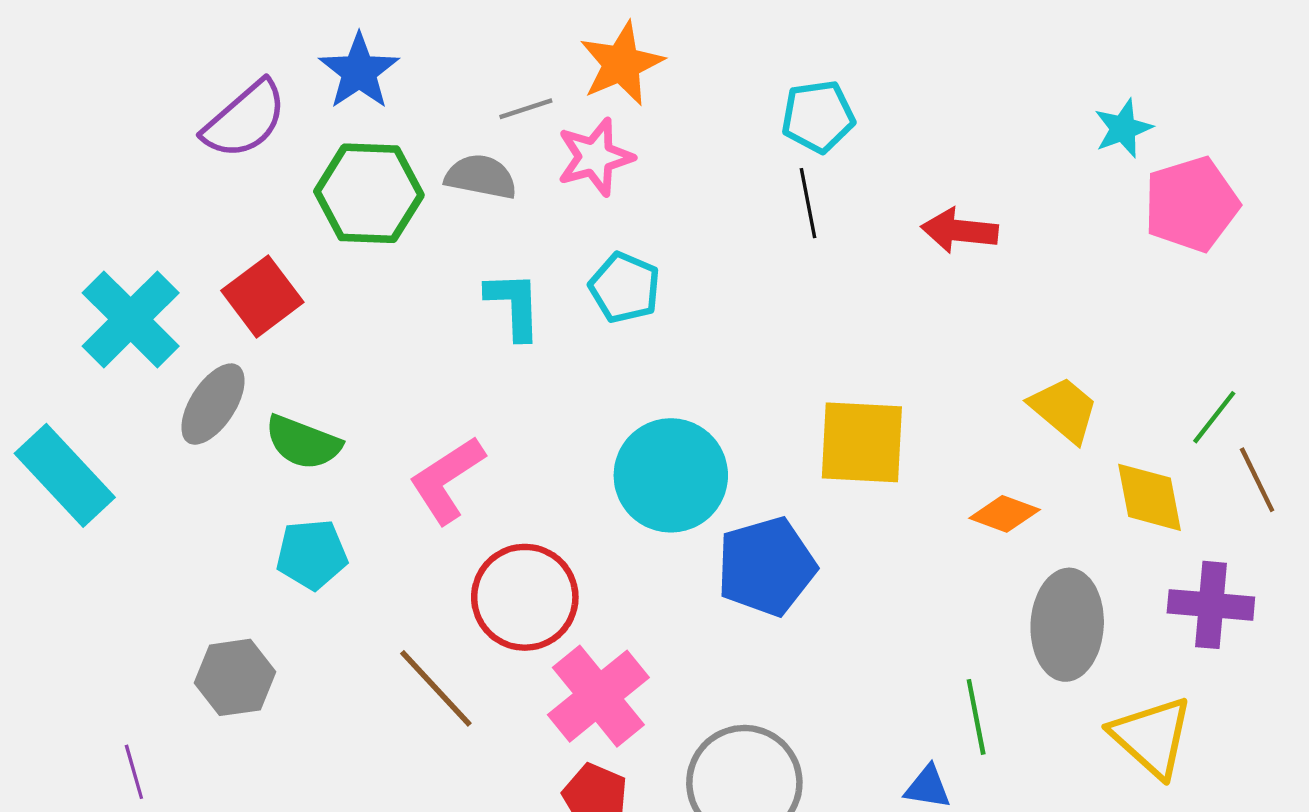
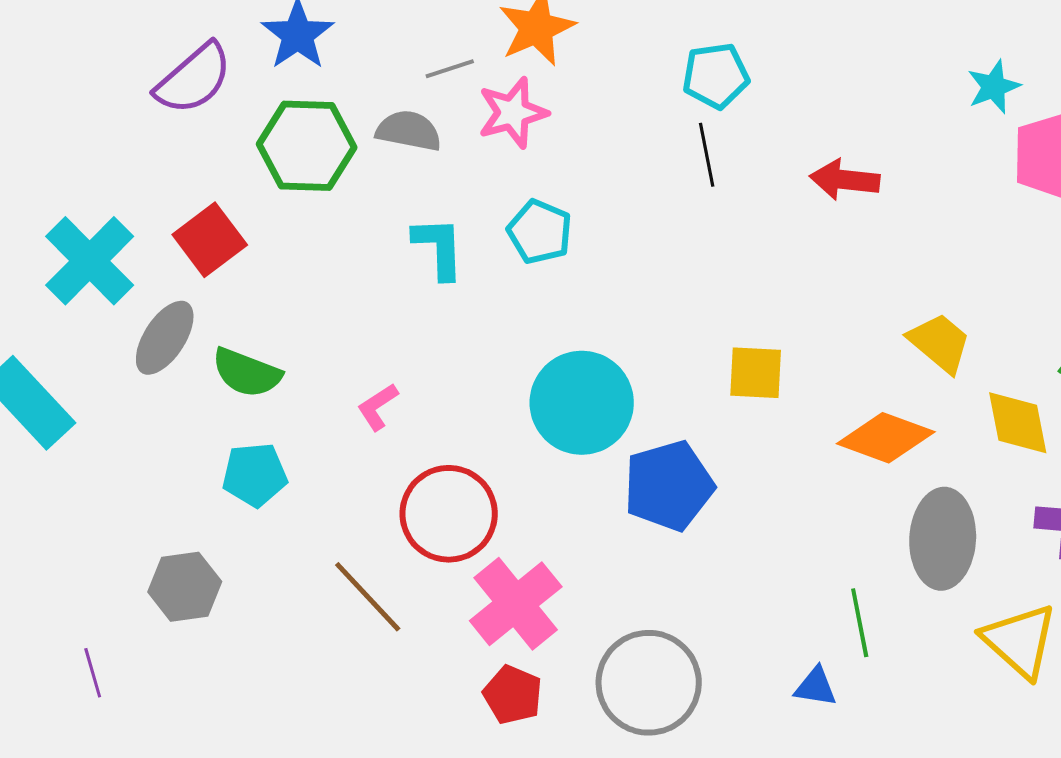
yellow square: (862, 442) -> (756, 373), size x0.7
pink L-shape: (447, 480) -> (378, 407), size x0.6
orange diamond: (1005, 514) -> (886, 438), size x1.5

